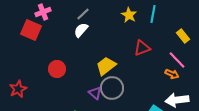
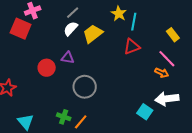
cyan line: (153, 14) -> (134, 22), moved
yellow trapezoid: (106, 66) -> (93, 34), moved
gray circle: (112, 88) -> (85, 87), moved
purple triangle: (95, 93) -> (68, 58), moved, turned -32

